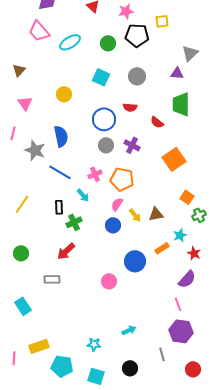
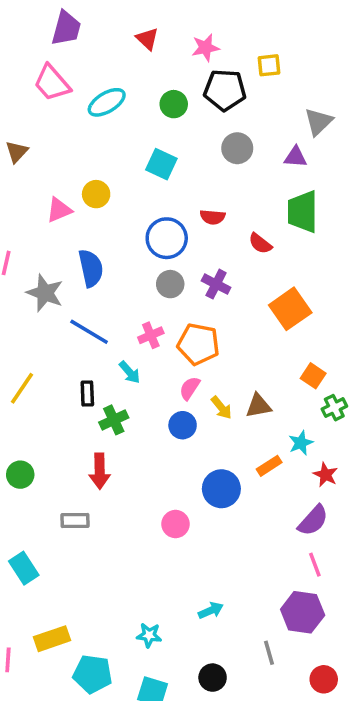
gray circle: (137, 76) -> (237, 148), moved
pink triangle: (25, 103) -> (59, 210), moved, turned 42
red arrow: (66, 251) -> (100, 471), turned -48
pink line: (178, 304) -> (315, 565), moved

